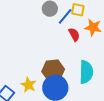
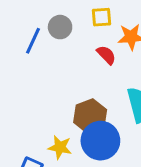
blue line: (65, 16) -> (33, 41), moved

